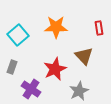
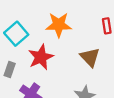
red star: (55, 69) -> (41, 57), moved

